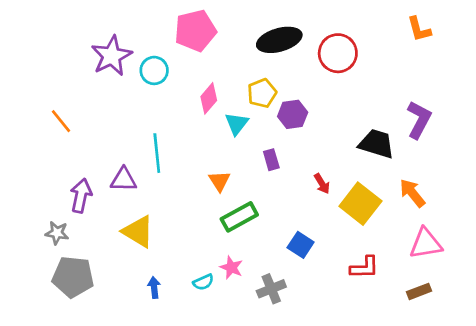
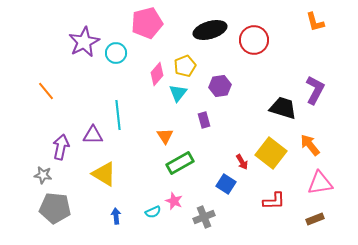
yellow pentagon: (262, 93) -> (185, 66), moved
red arrow: (322, 184) -> (242, 162), moved

